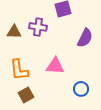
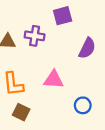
brown square: (26, 95) -> (21, 112), turned -35

